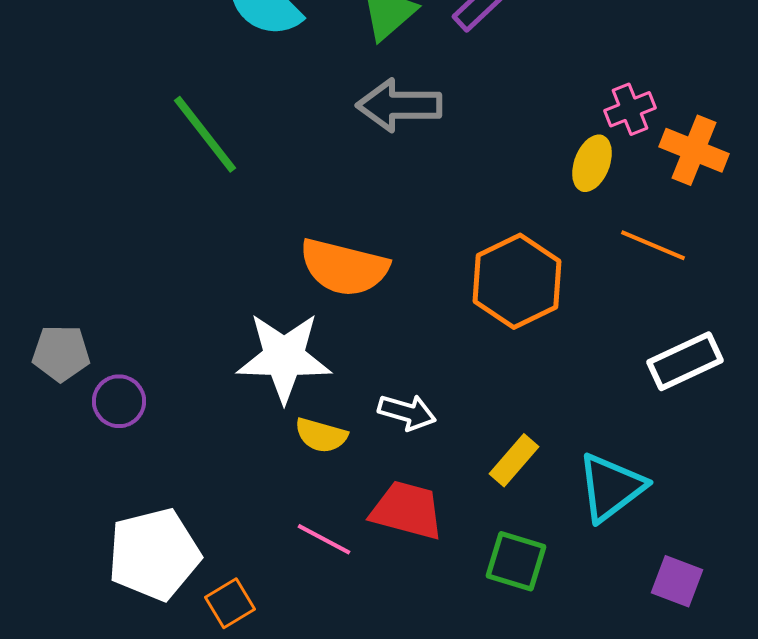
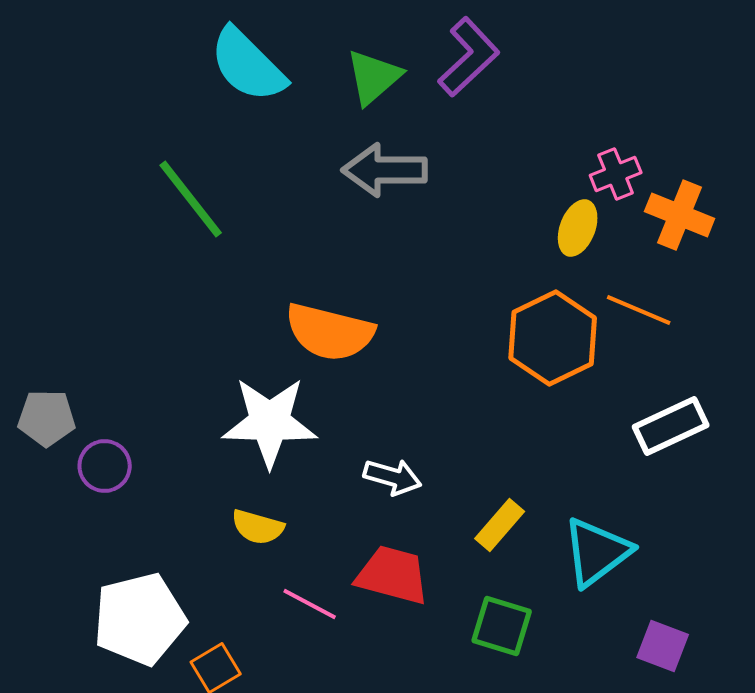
orange hexagon: (517, 281) -> (553, 338), moved
yellow semicircle: (321, 435) -> (258, 527), moved

